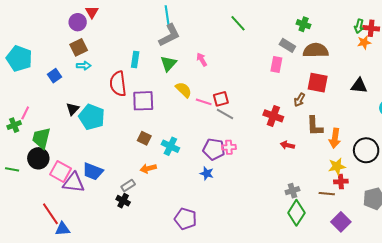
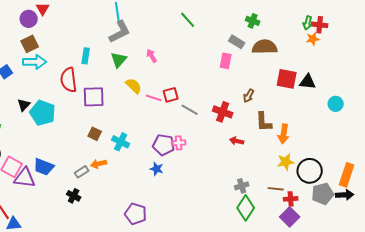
cyan arrow: (84, 66) -> (35, 62), size x1.6
red square: (318, 83) -> (287, 79), moved
gray line: (225, 114) -> (190, 110), moved
black circle: (366, 150) -> (310, 171), moved
red cross: (341, 182) -> (291, 199), moved
gray rectangle: (128, 186) -> (82, 172), moved

